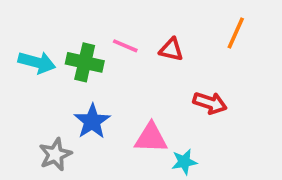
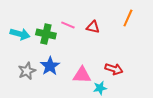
red arrow: (210, 103) -> (114, 69), moved
gray star: (55, 154) -> (27, 71), moved

